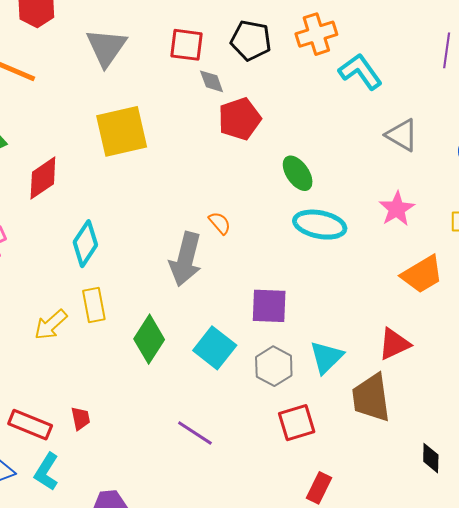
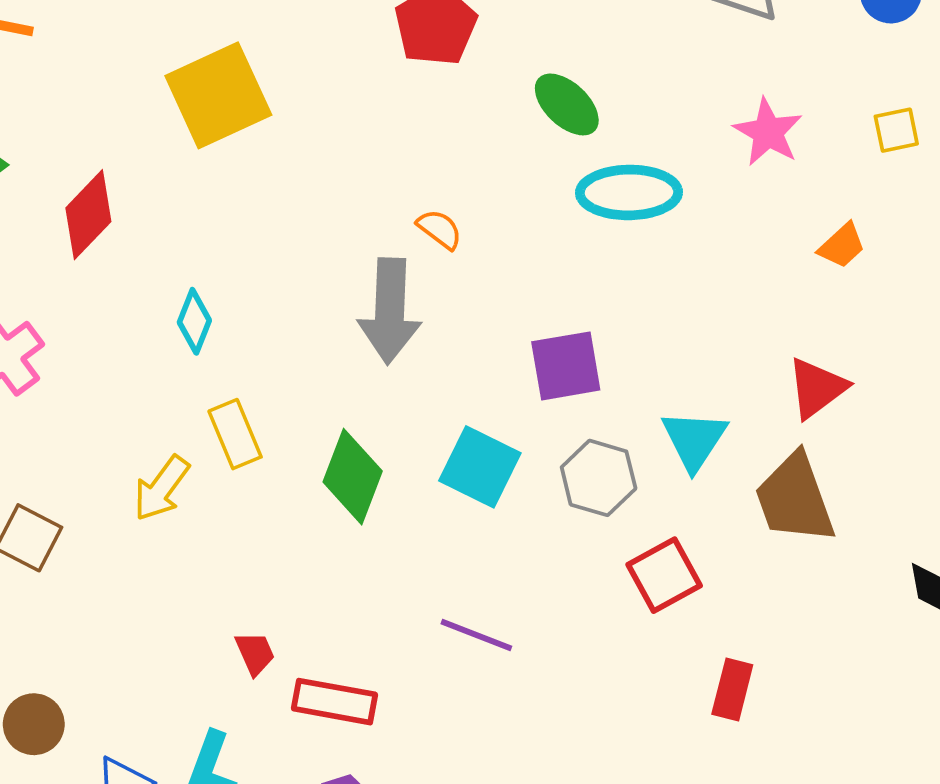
cyan diamond: (85, 244) -> (194, 321), size x0.7
orange trapezoid: (422, 274) -> (842, 246), size x0.6
red rectangle: (30, 425) -> (334, 702), moved

